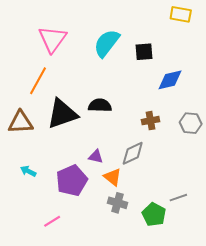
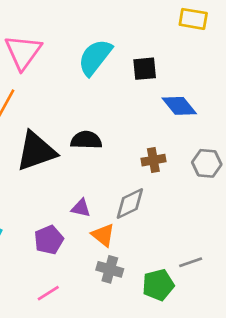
blue diamond: (170, 80) -> (179, 106), turned 64
purple pentagon: (72, 180) -> (49, 240), size x0.7
green pentagon: (154, 215) -> (158, 285), turned 30
pink line: (52, 221) -> (48, 293), moved

